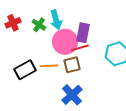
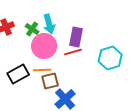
pink circle: (65, 42) -> (44, 46), moved
brown square: (72, 65) -> (50, 81), moved

